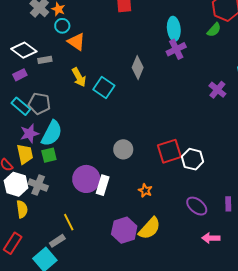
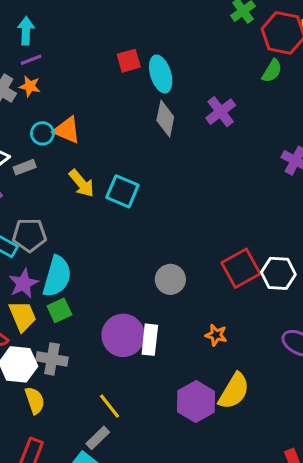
cyan circle: (62, 26) -> (42, 133), moved
cyan ellipse: (174, 29) -> (161, 74), moved
gray diamond: (138, 68) -> (165, 119), moved

